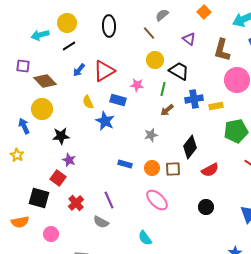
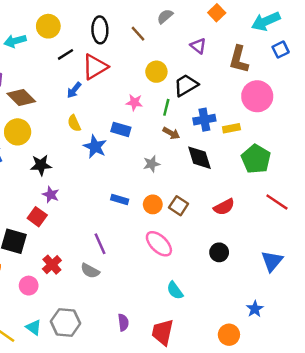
brown line: (149, 33) -> (138, 34), moved
black line: (69, 46) -> (65, 54), moved
blue arrow: (79, 70) -> (74, 90), moved
red triangle: (104, 71) -> (95, 67), moved
black trapezoid: (179, 71) -> (186, 85), turned -60
blue rectangle: (118, 100) -> (121, 129), moved
brown arrow: (167, 110) -> (171, 133), turned -112
green pentagon: (236, 131) -> (256, 159), turned -30
black diamond: (190, 147) -> (199, 158), moved, turned -55
brown square: (173, 169) -> (179, 206), turned 35
red cross: (76, 203) -> (52, 265), moved
cyan semicircle: (145, 238) -> (175, 290), moved

